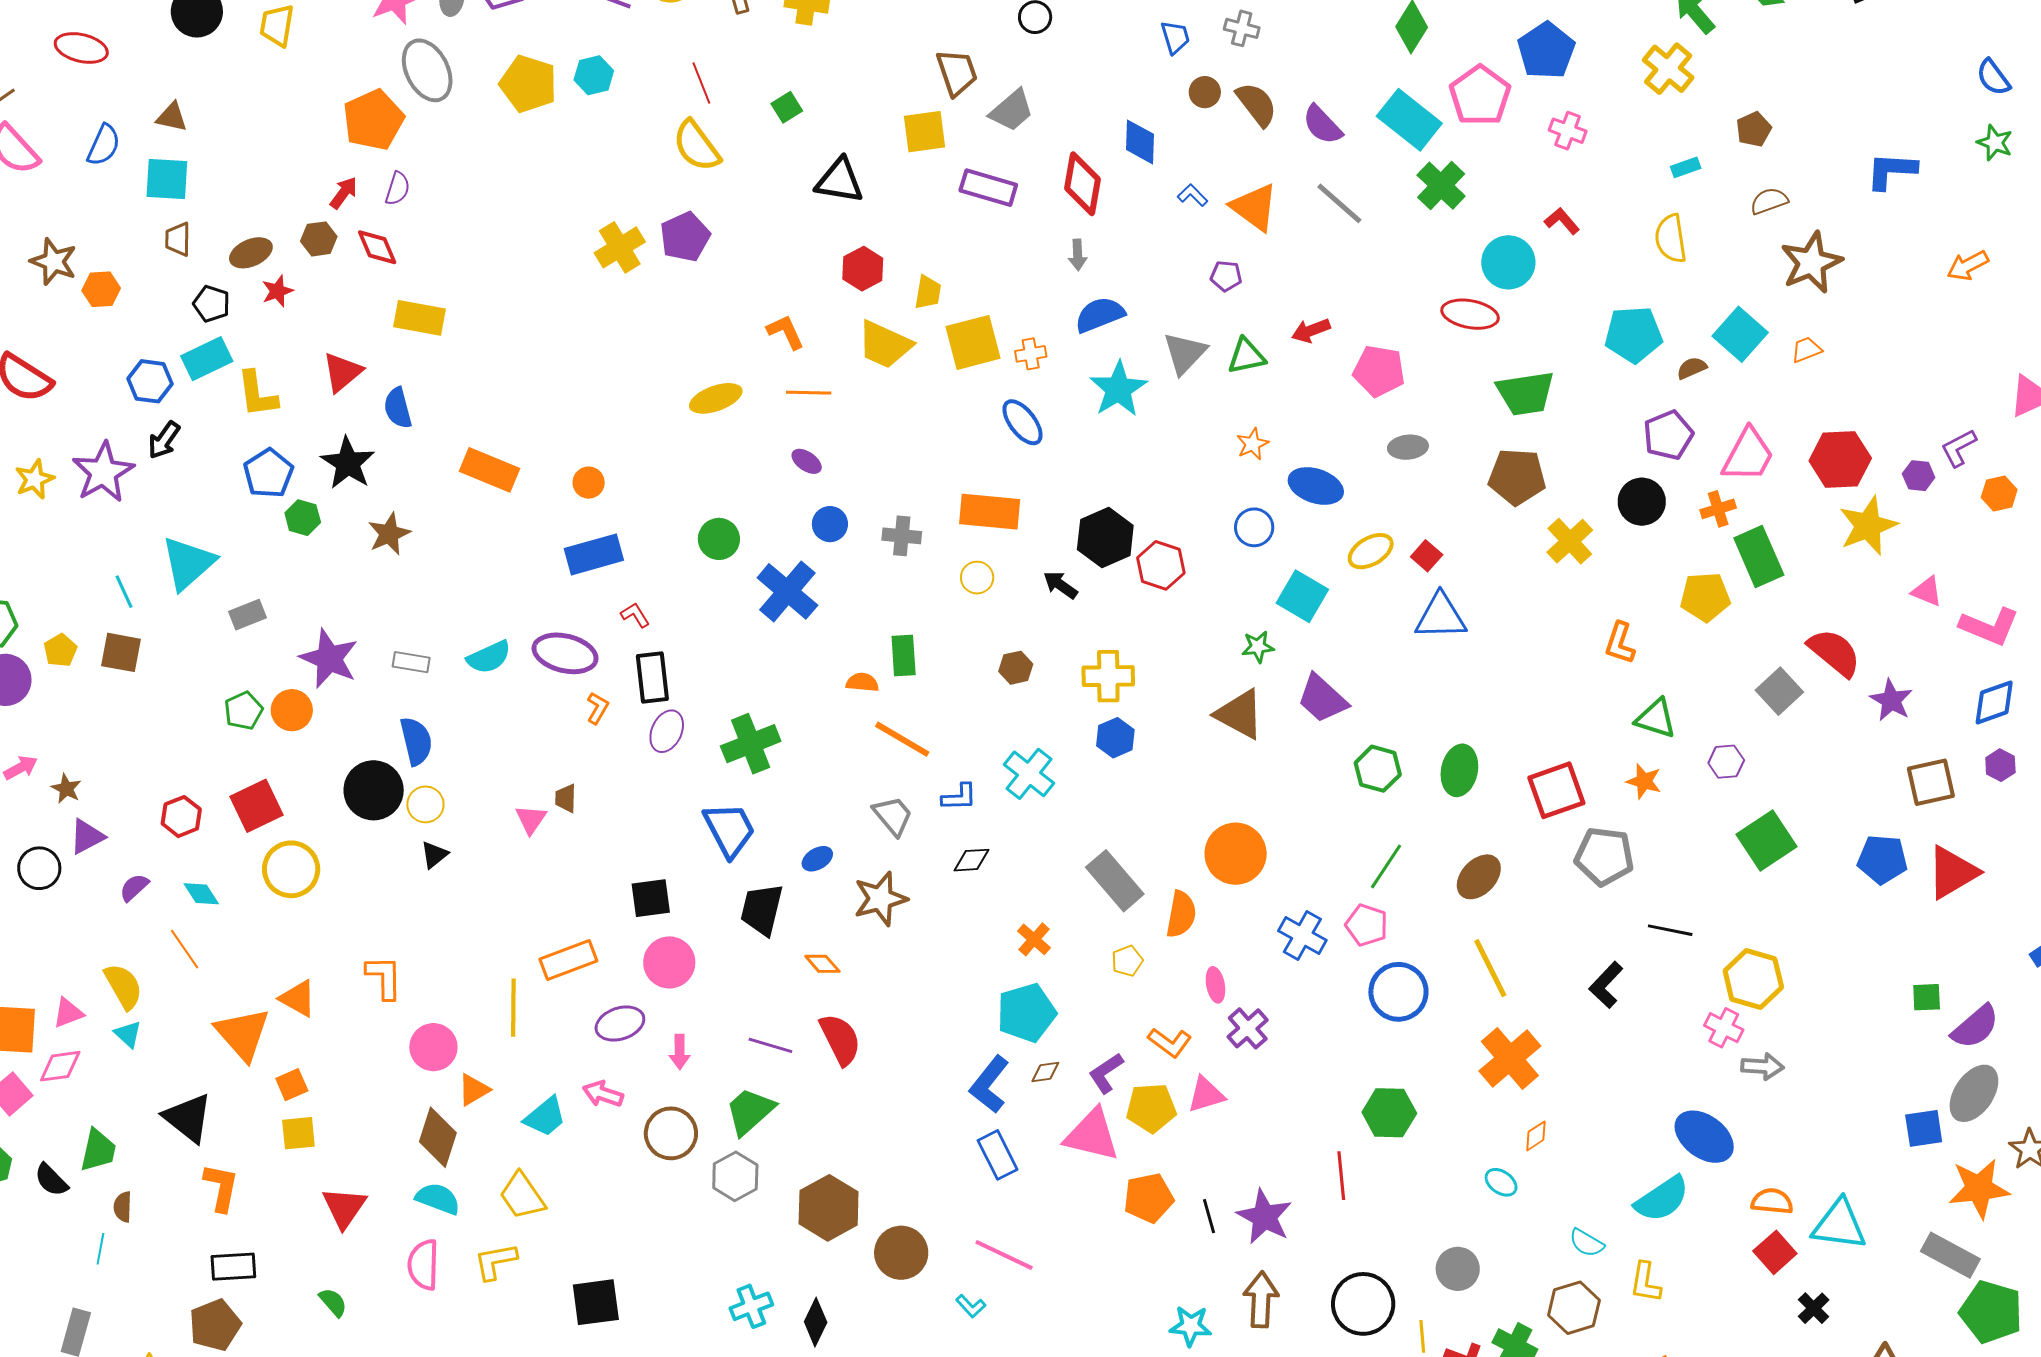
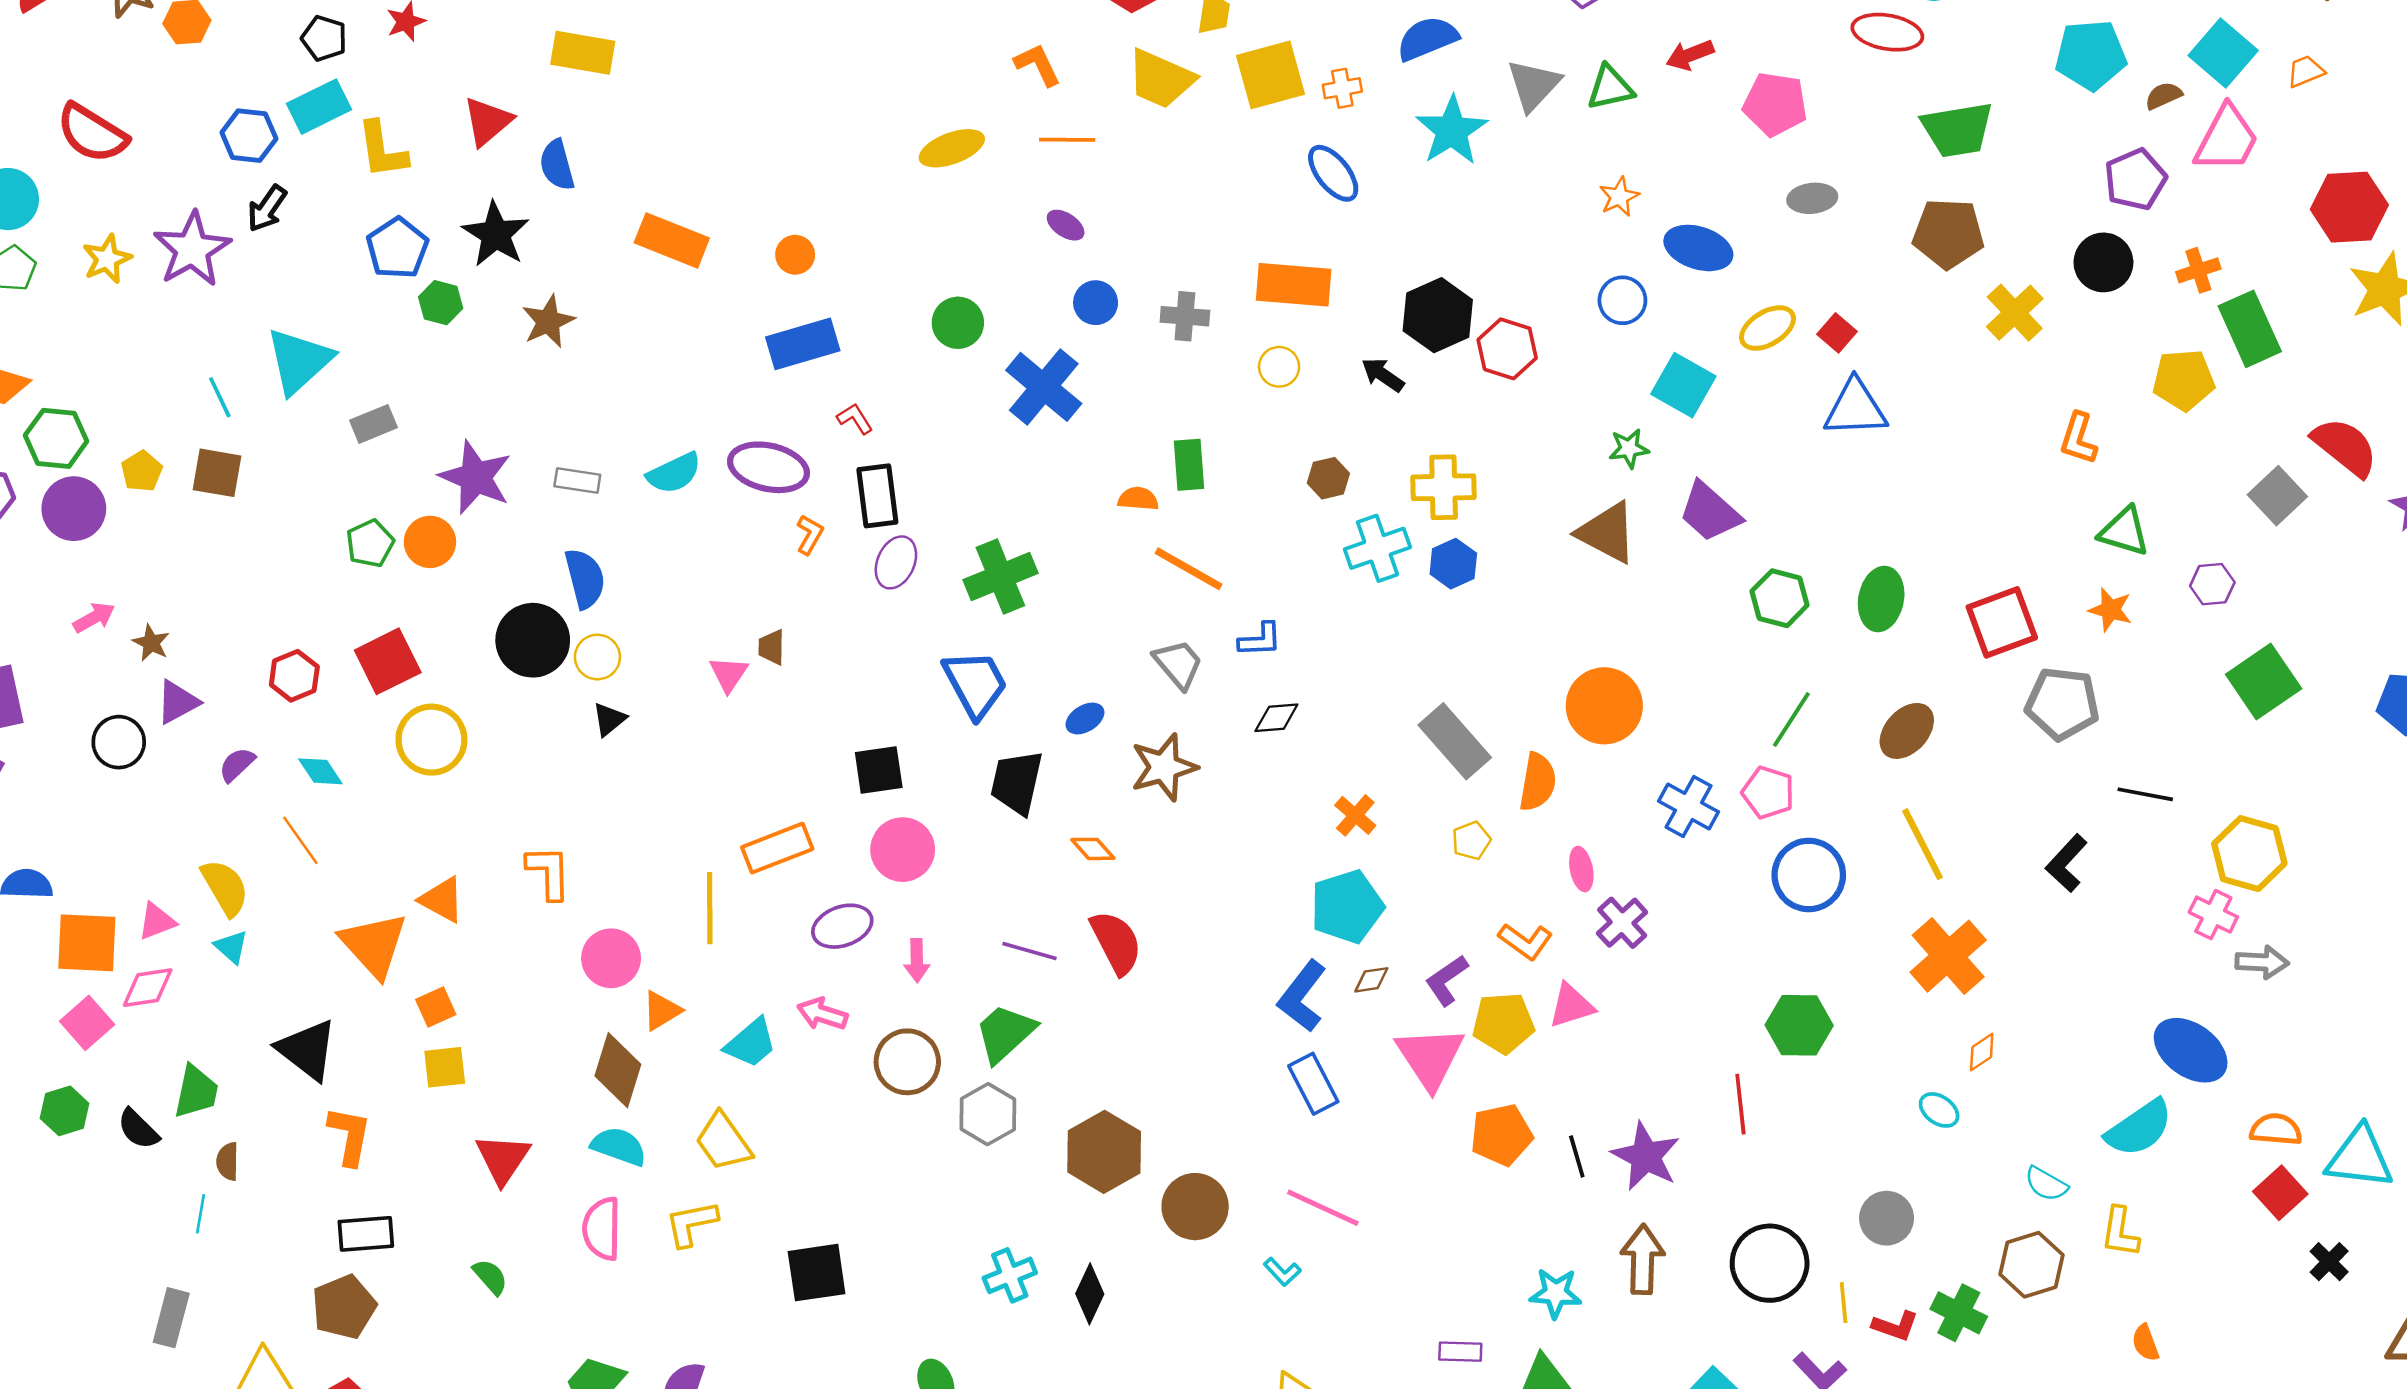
pink trapezoid: (1748, 455) -> (2227, 139), moved
cyan cross: (1029, 774) -> (1377, 548), moved, turned 33
pink triangle: (1092, 1135) -> (1430, 1057), turned 44

